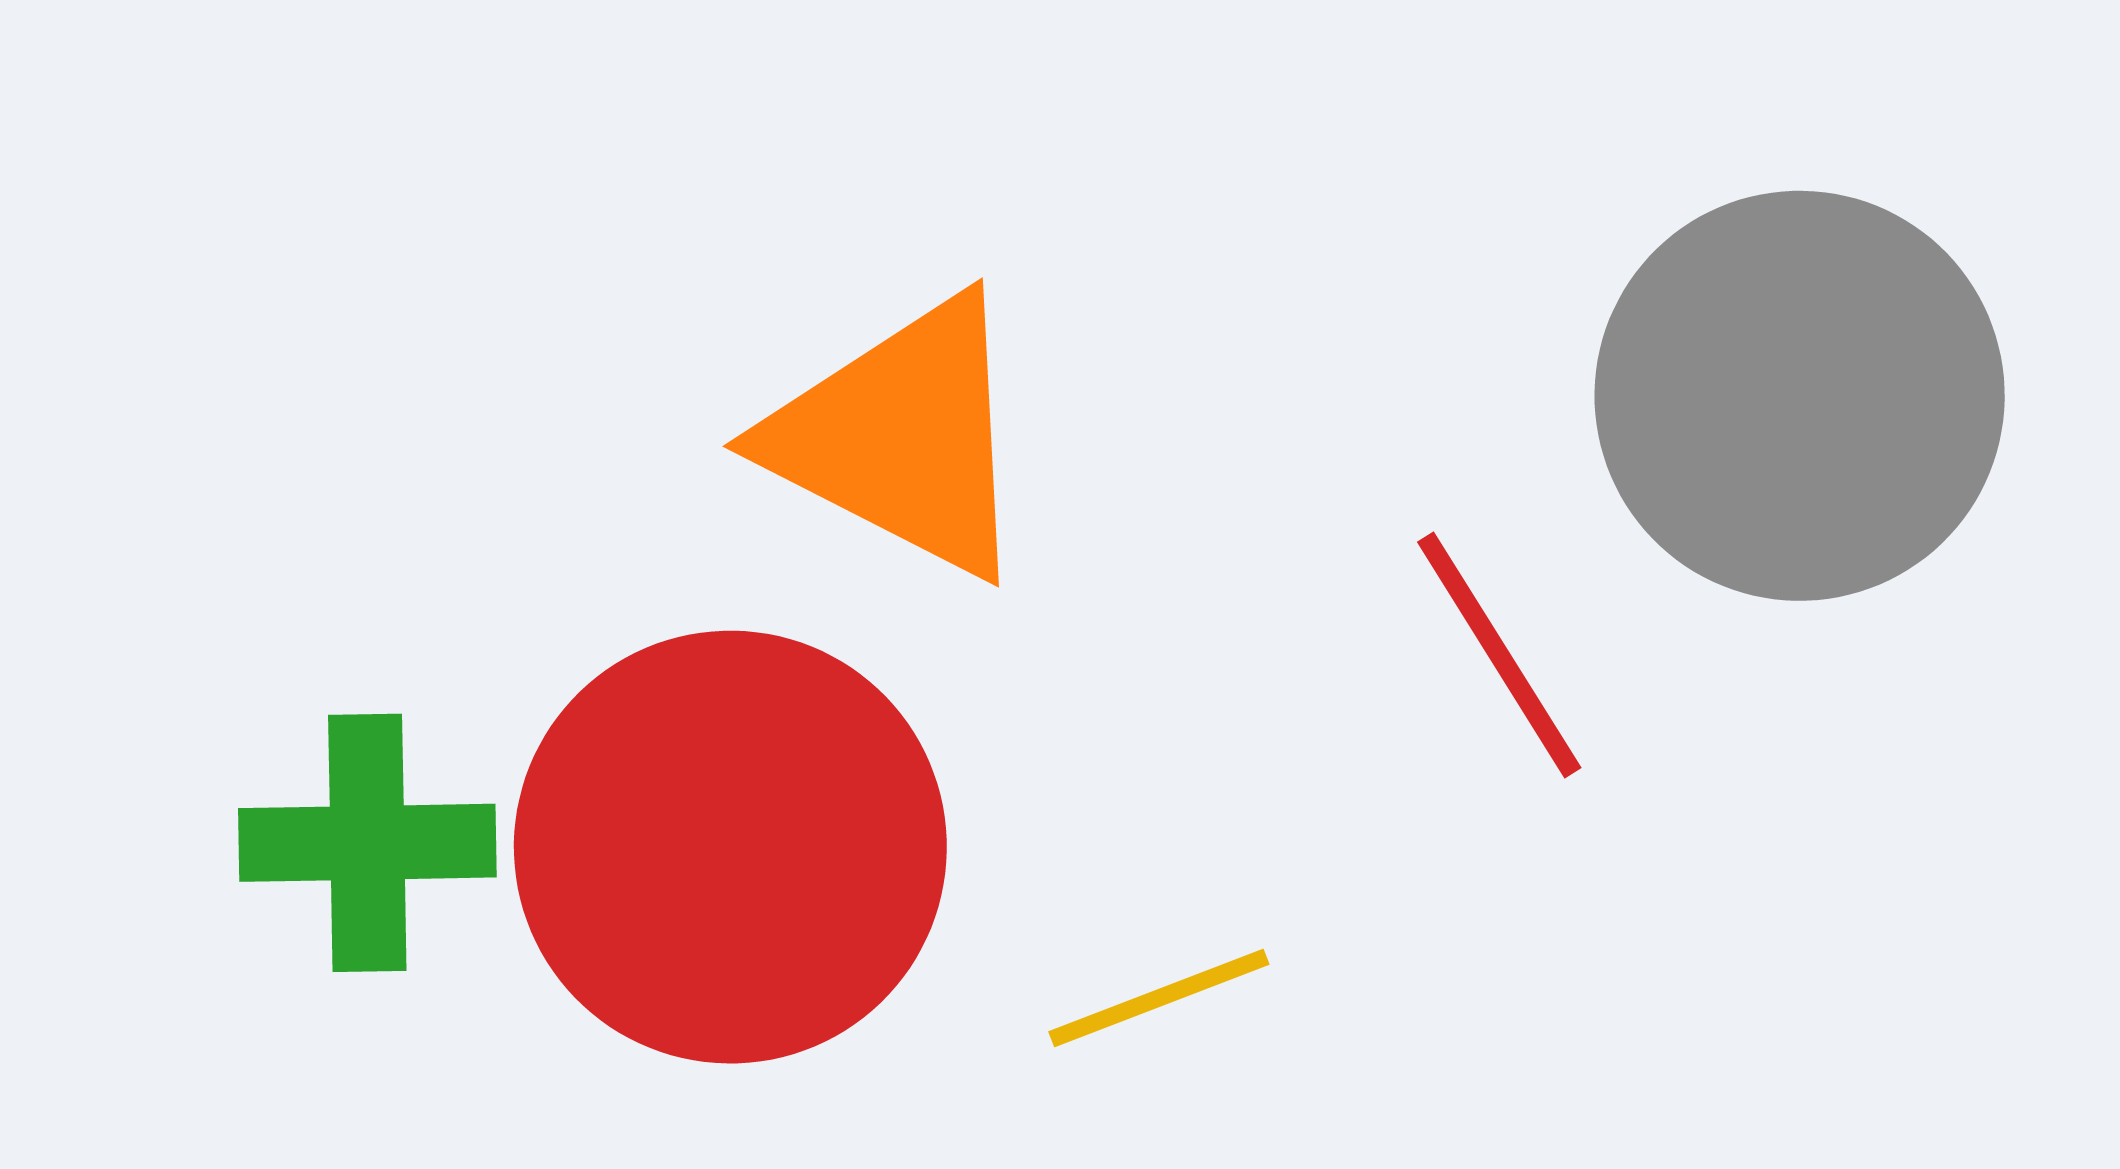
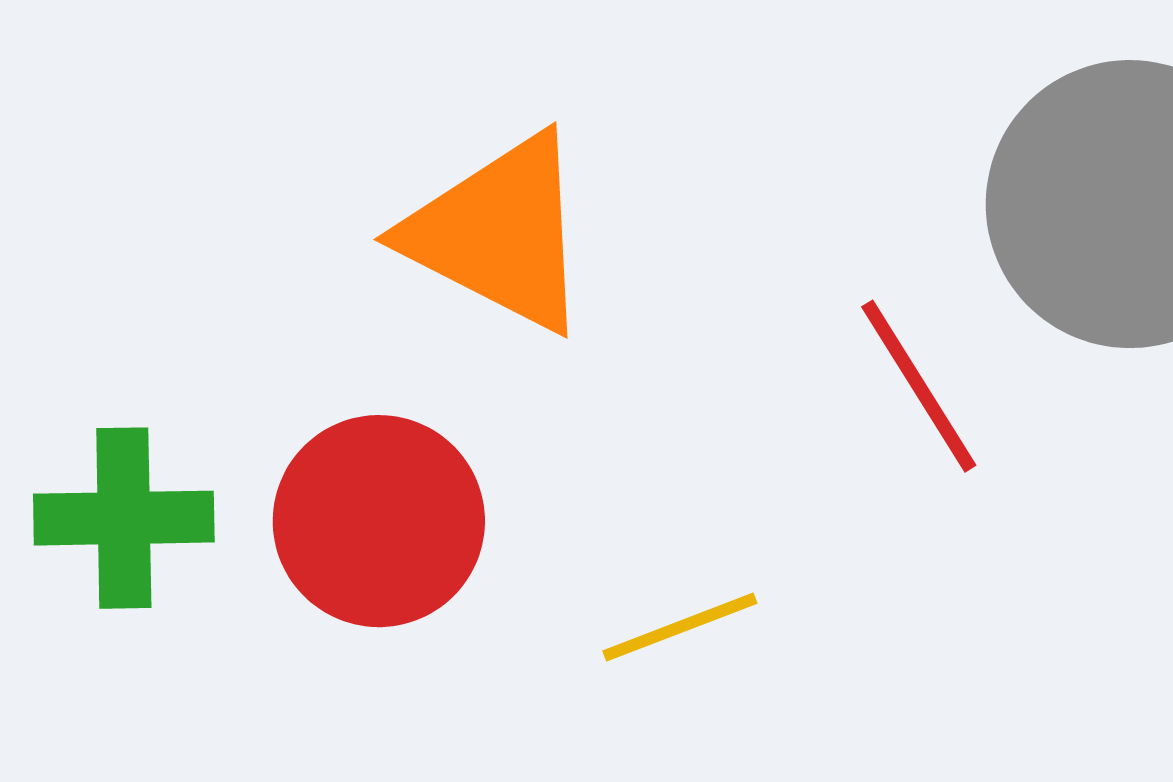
red circle: (730, 847) -> (379, 521), size x0.7

